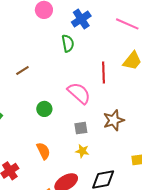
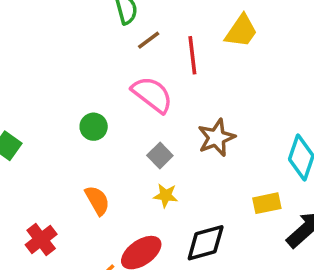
brown line: (22, 70) -> (149, 40), moved
gray square: (81, 128) -> (160, 155), turned -32

